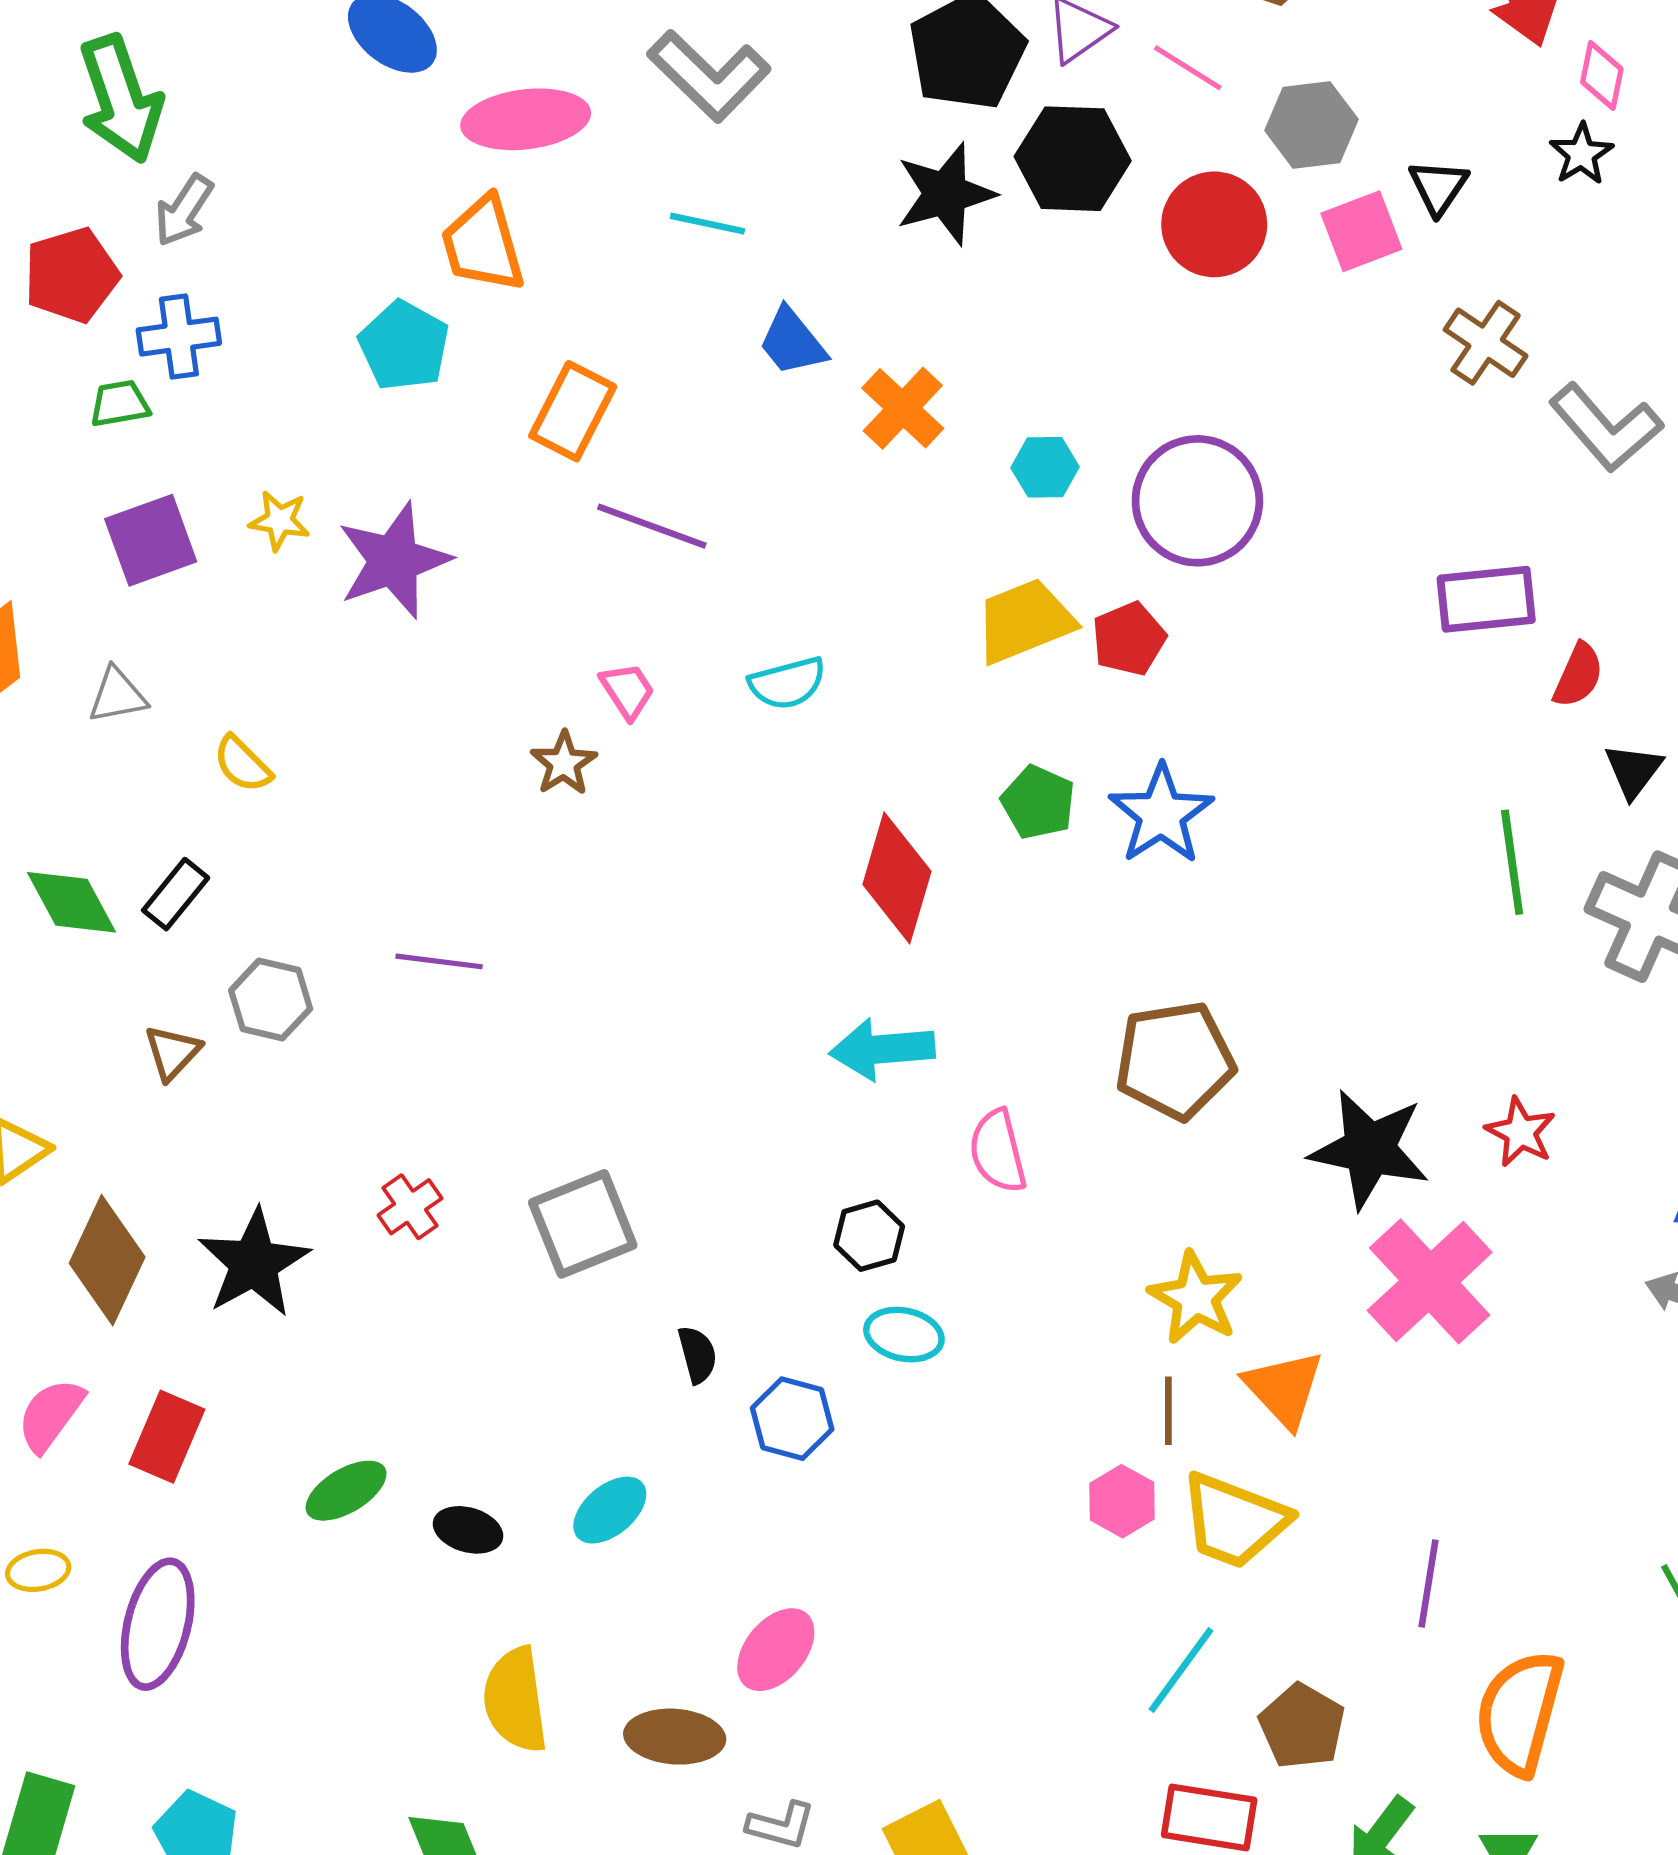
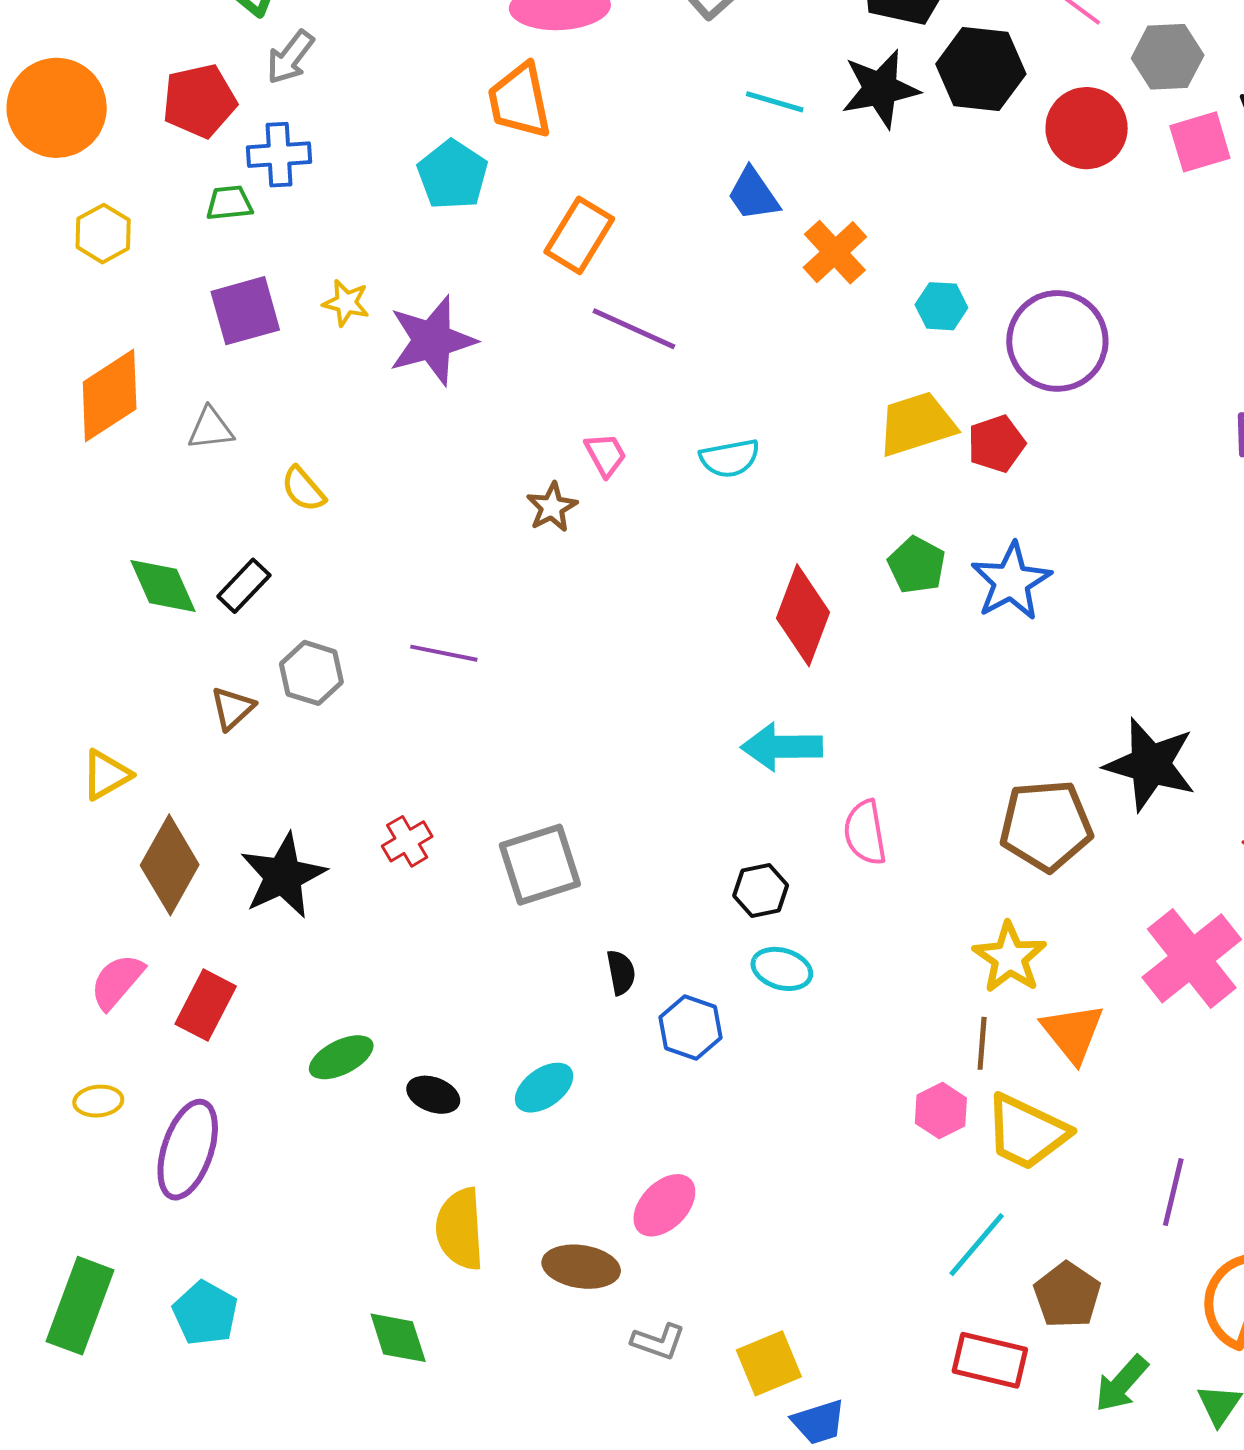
cyan line: (707, 224) -> (775, 102), moved
brown pentagon: (1175, 1060) -> (1046, 825), moved
black star: (1369, 1149) -> (1150, 765), moved

